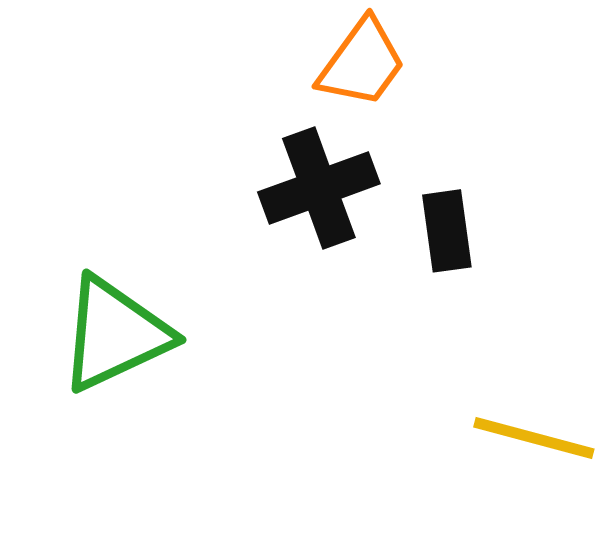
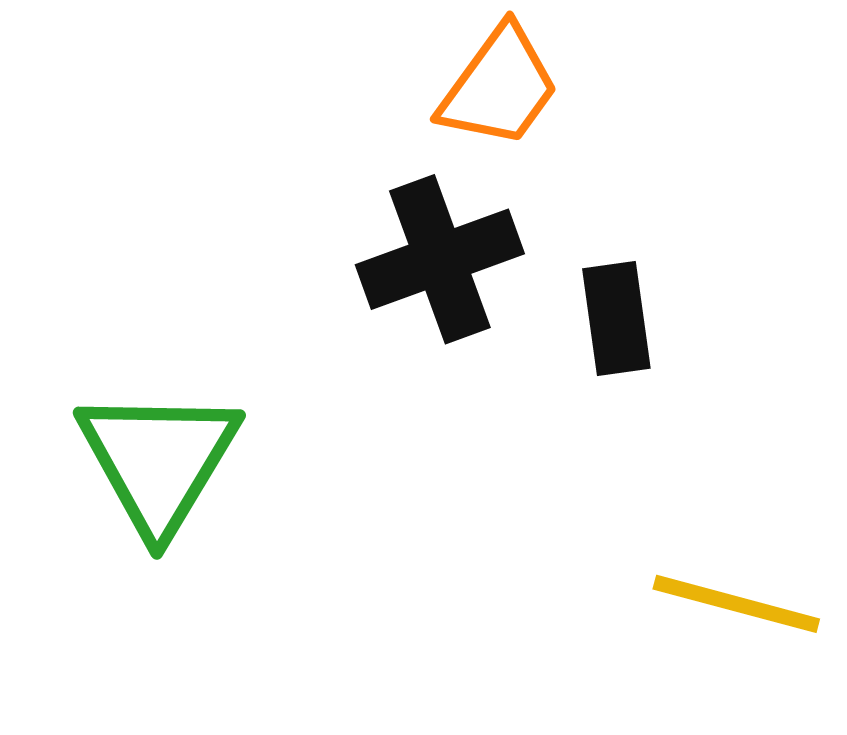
green triangle: (115, 334) -> (159, 461), turned -34

